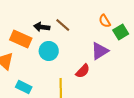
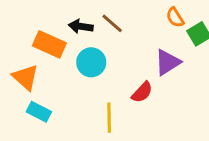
cyan rectangle: (24, 87) -> (39, 112), moved

